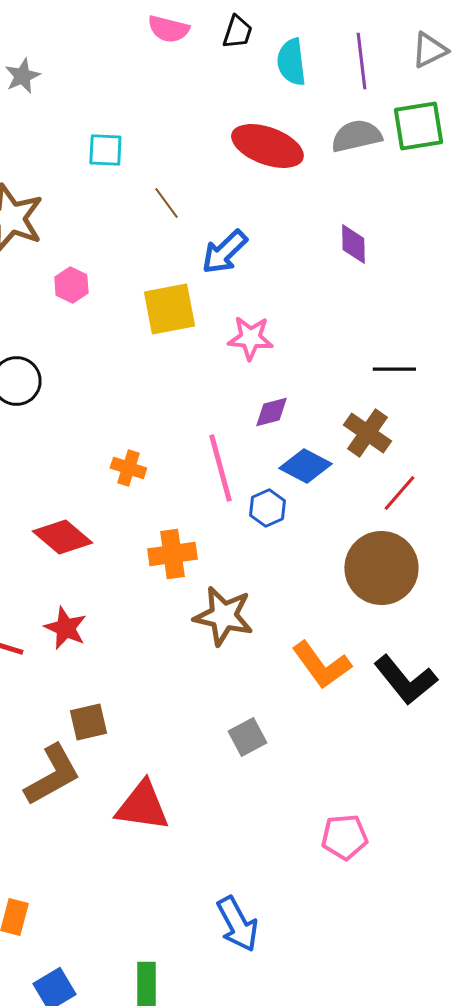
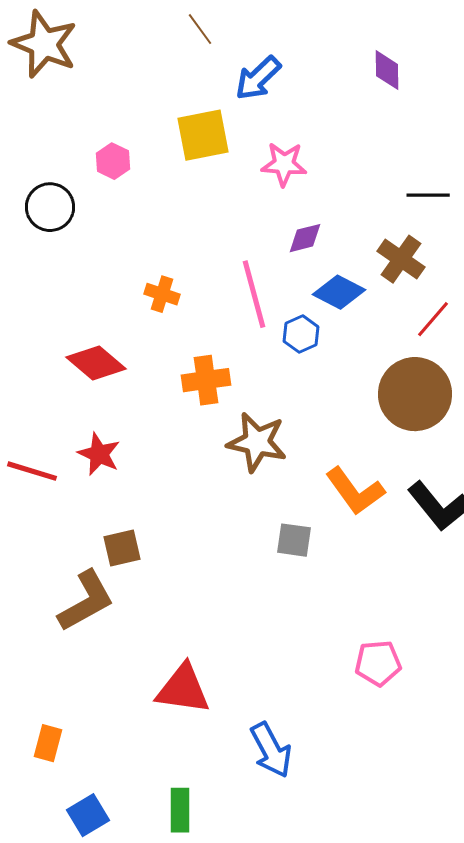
pink hexagon: (71, 285) -> (113, 161), moved
gray square: (247, 737) -> (294, 540), moved, turned 36
red triangle: (142, 806) -> (183, 689), moved

